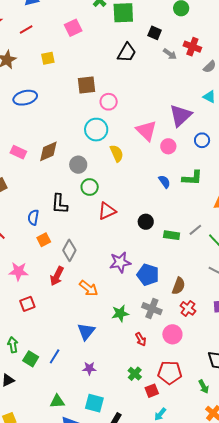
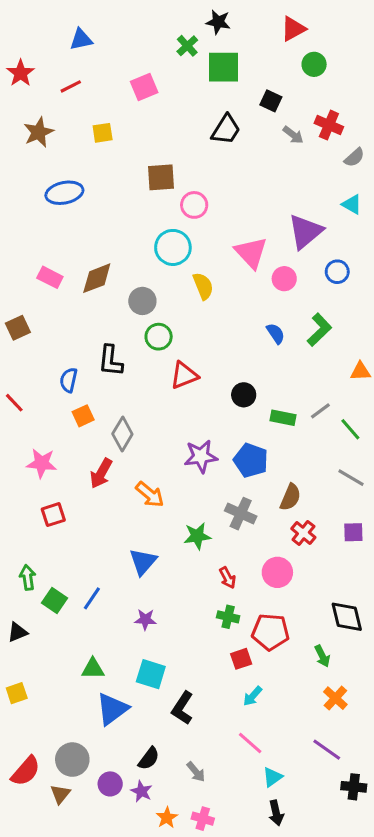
green L-shape: (192, 178) -> (319, 330), turned -50
blue pentagon: (148, 275) -> (251, 460), moved
gray cross: (152, 309) -> (241, 514), moved
green cross: (135, 374) -> (228, 617), moved, turned -32

